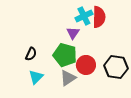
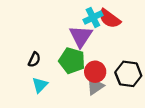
red semicircle: (99, 17) -> (110, 19), turned 125
purple triangle: (73, 33) -> (81, 36), size x1.6
gray triangle: (68, 78) -> (95, 86), moved

